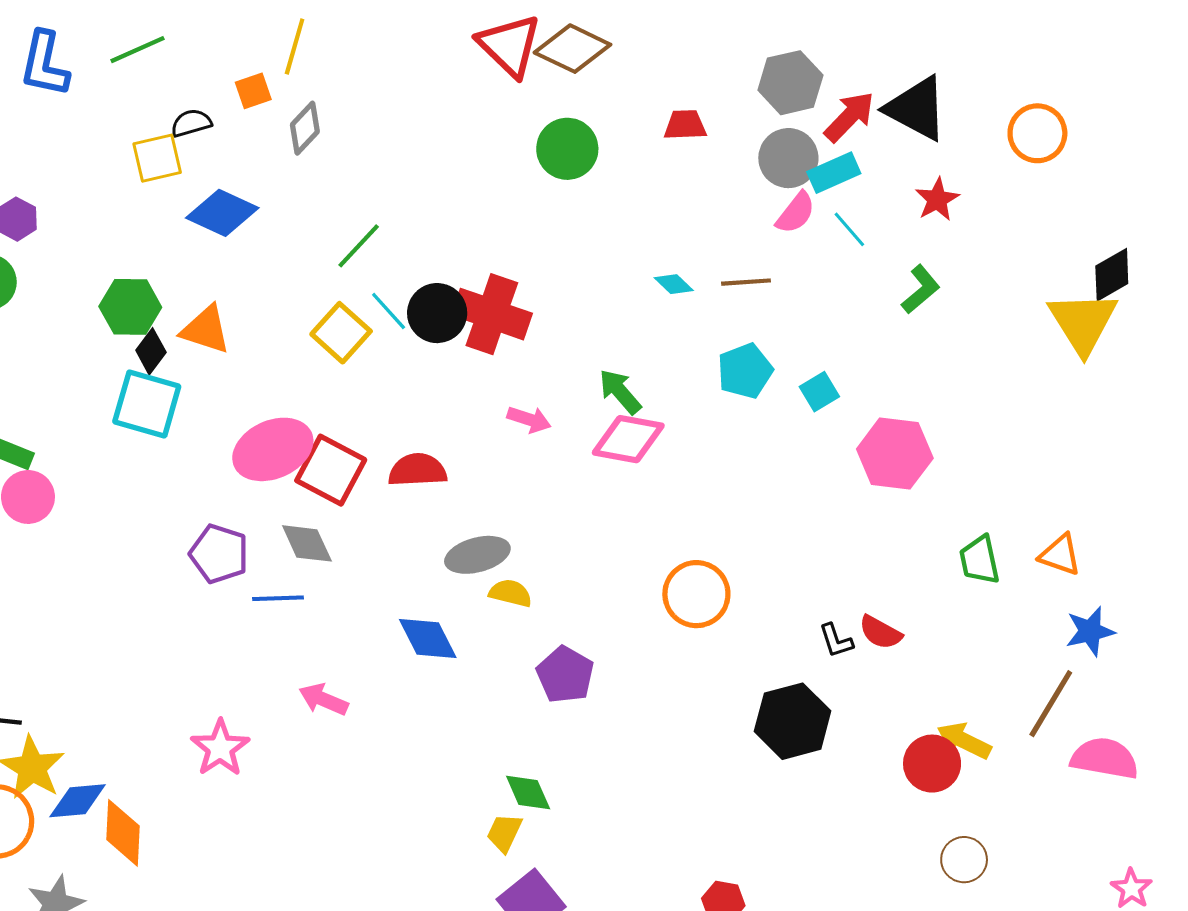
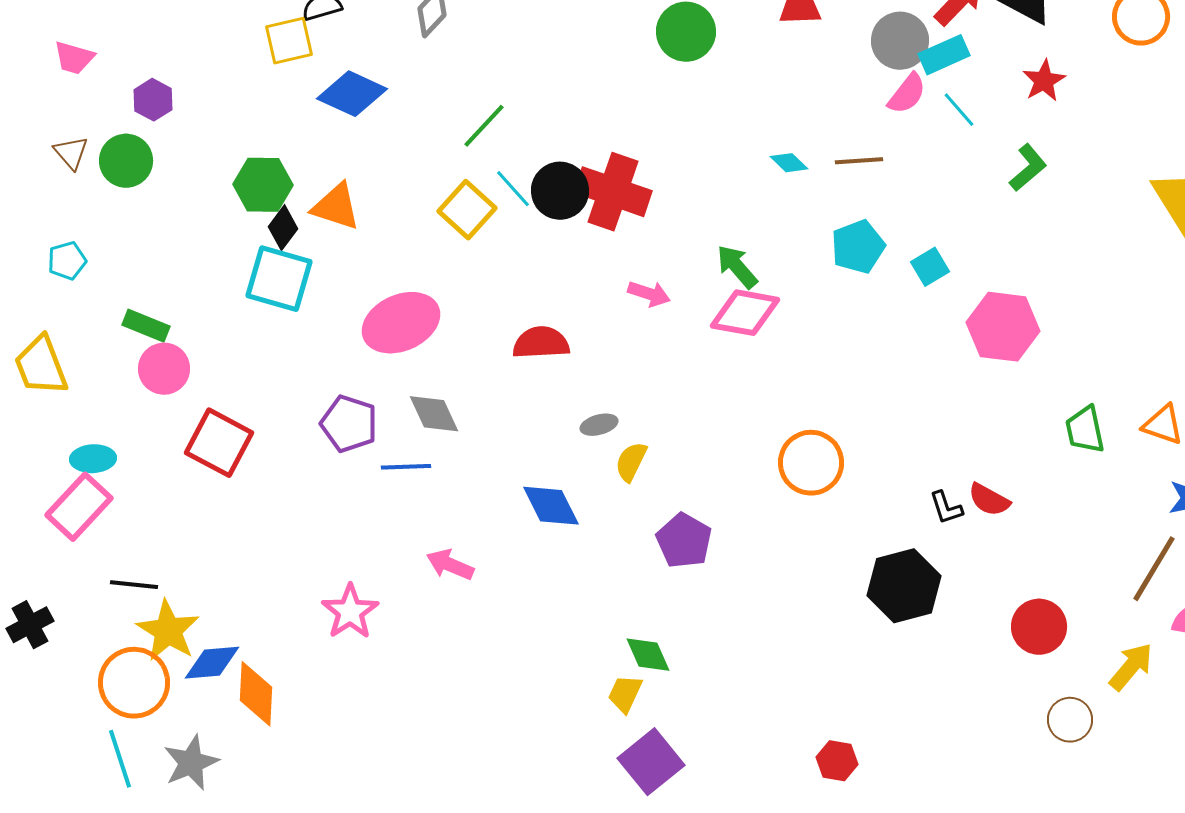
red square: (331, 470) -> (219, 443), moved
gray ellipse: (477, 555) -> (599, 425), size x0.6
yellow semicircle: (510, 593) -> (631, 462), turned -78
yellow arrow: (964, 741) -> (1131, 667), moved, turned 104

